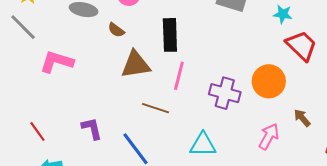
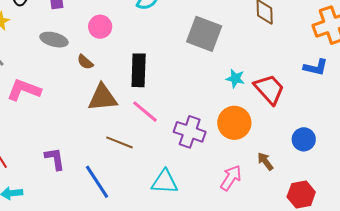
cyan star: (283, 14) -> (235, 79), moved
pink line: (179, 76) -> (145, 112), turned -68

